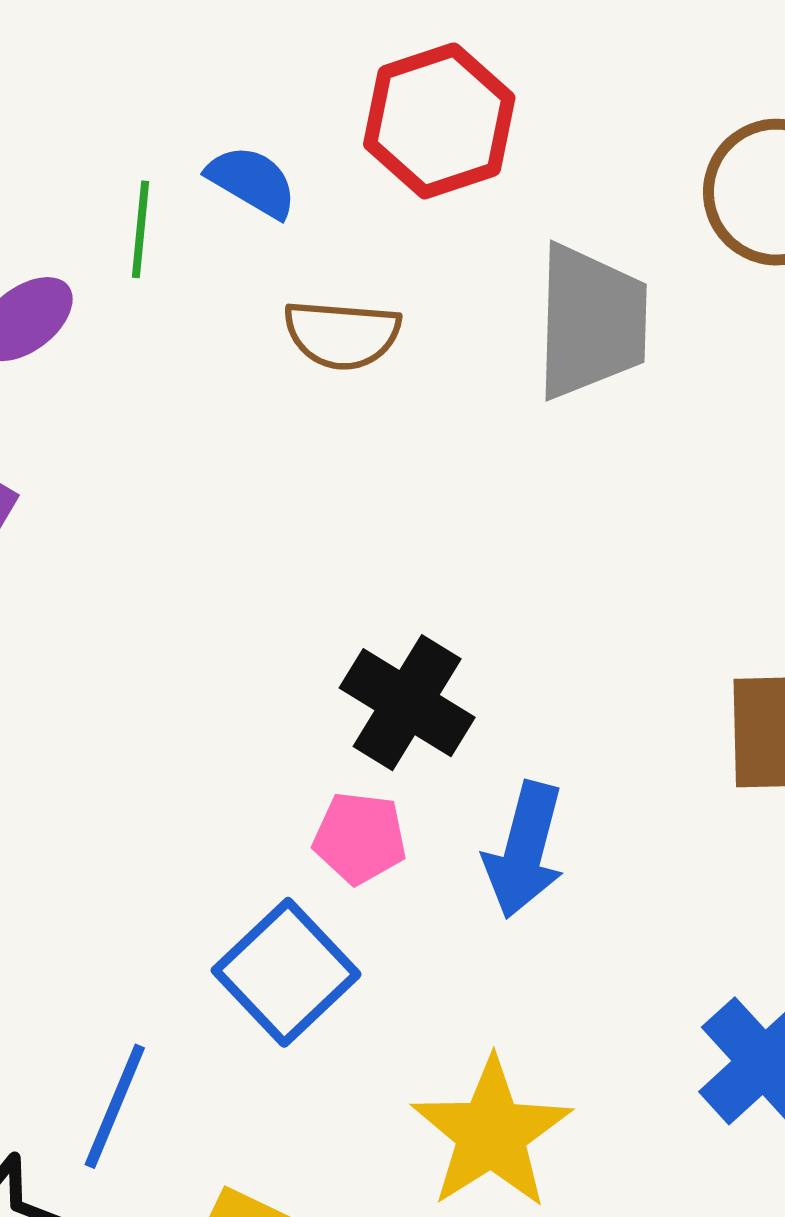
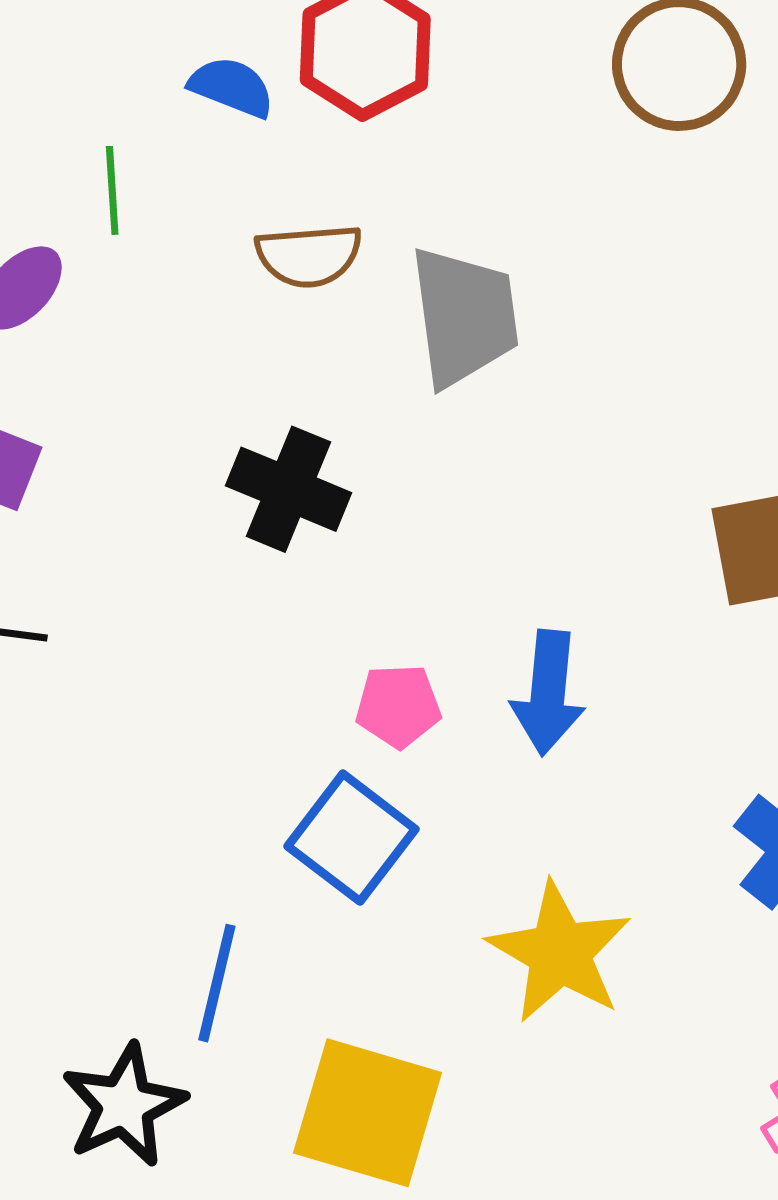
blue semicircle: (252, 181) -> (232, 87), moved
gray trapezoid: (591, 322) -> (464, 316), moved
black cross: (407, 703) -> (289, 489), moved

